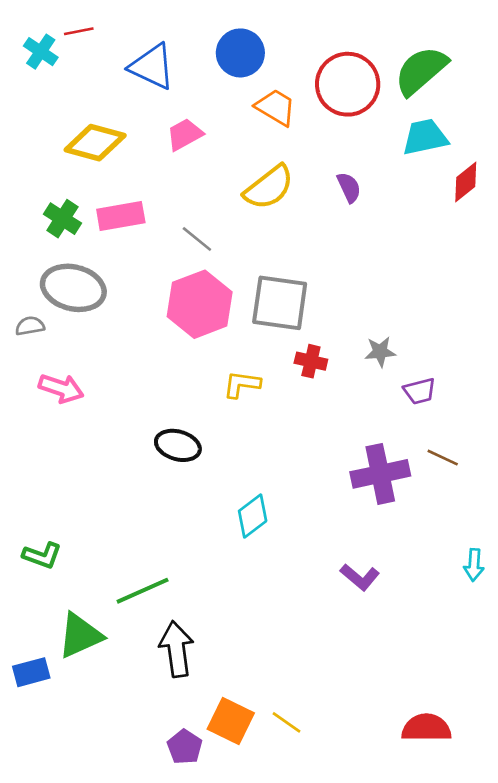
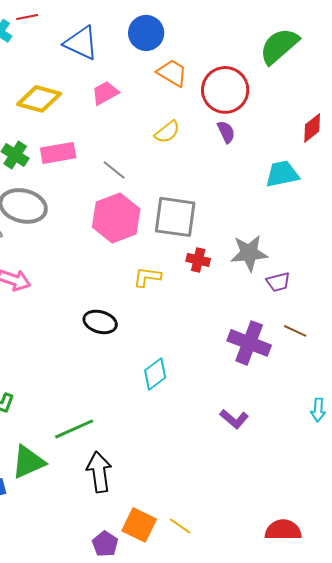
red circle: (348, 84) -> (225, 90), moved
cyan trapezoid: (425, 137) -> (282, 174), moved
yellow semicircle: (269, 187) -> (167, 132), size x0.7
gray star: (380, 352) -> (249, 253), size x1.6
purple cross: (380, 474) -> (249, 343), turned 33

